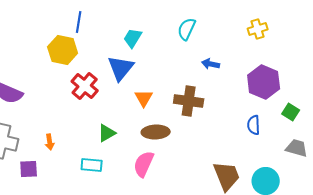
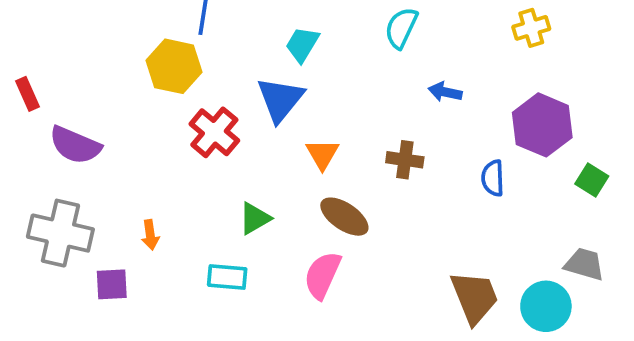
brown cross: (189, 101) -> (405, 160), size x0.7
blue semicircle: (254, 125) -> (493, 178), moved
brown ellipse: (156, 132) -> (344, 217), turned 36
gray trapezoid: (297, 148) -> (584, 264), moved

